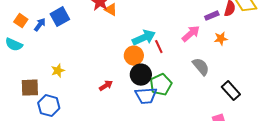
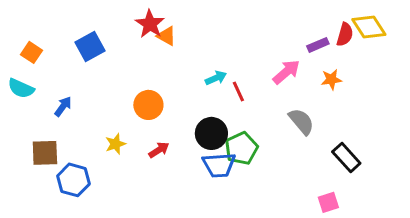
blue arrow: (40, 25) -> (63, 106), moved
cyan arrow: (144, 38) -> (216, 78), size x0.6
orange circle: (134, 56) -> (148, 105), moved
yellow star: (58, 71) -> (115, 144), moved

